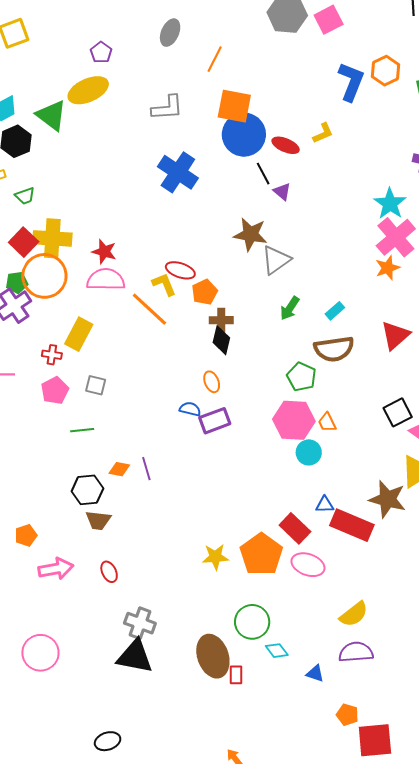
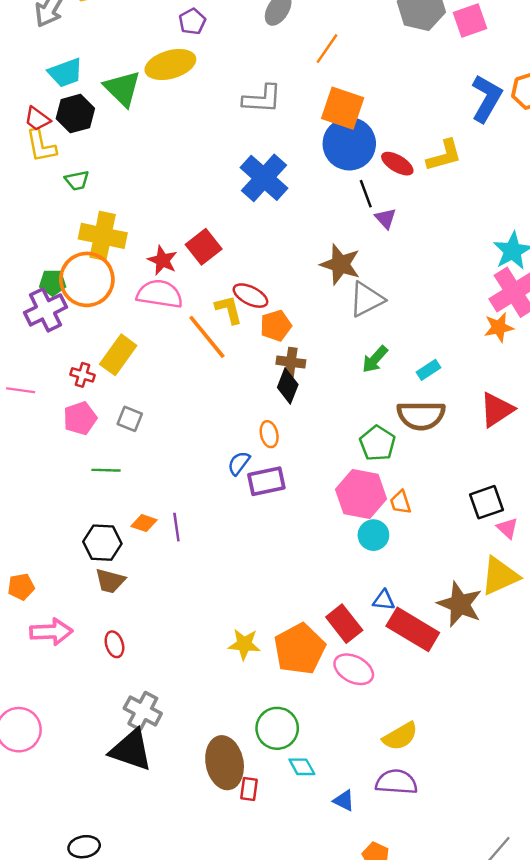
yellow L-shape: (323, 133) -> (444, 155), size x1.4
red square: (24, 242) -> (204, 247), moved
blue semicircle: (190, 409) -> (239, 463), turned -75

